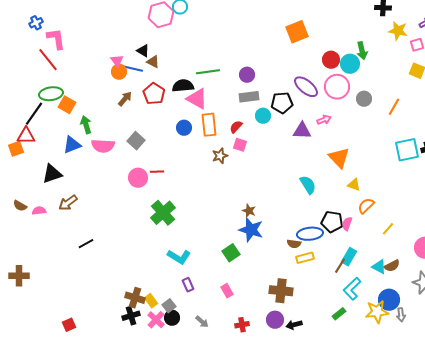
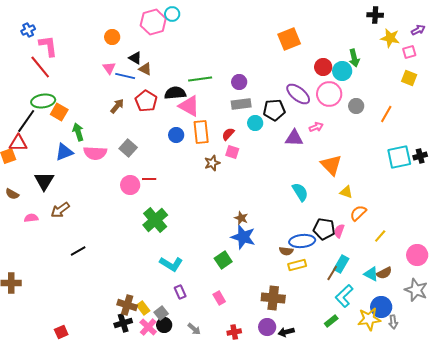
orange circle: (119, 72) -> (112, 37), moved
black triangle: (52, 174) -> (44, 181), turned -40
brown semicircle: (20, 206) -> (12, 194), moved

